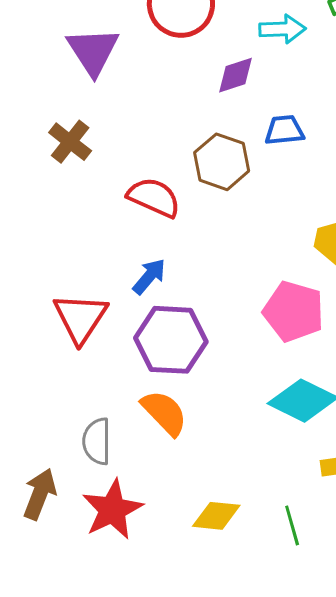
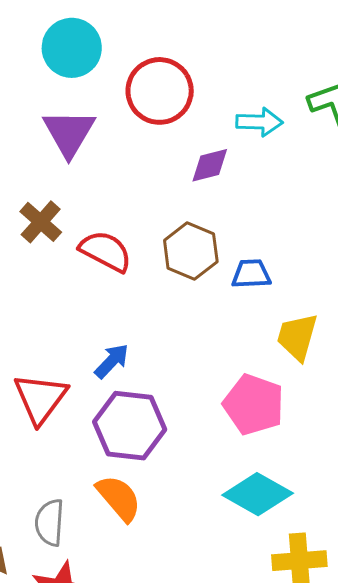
blue trapezoid: (284, 130) -> (251, 274), moved
red semicircle: (154, 197) -> (106, 251), moved

